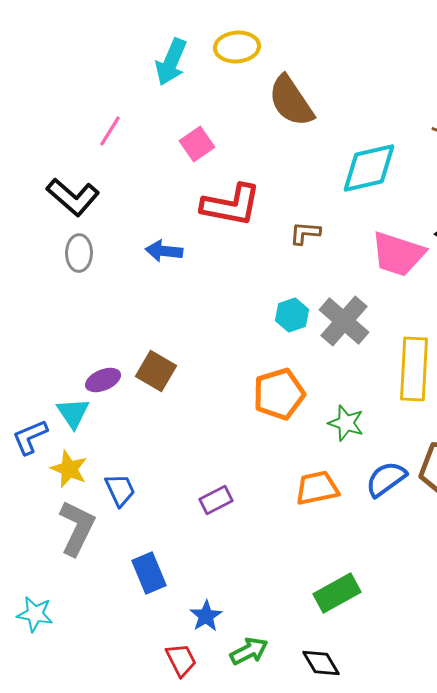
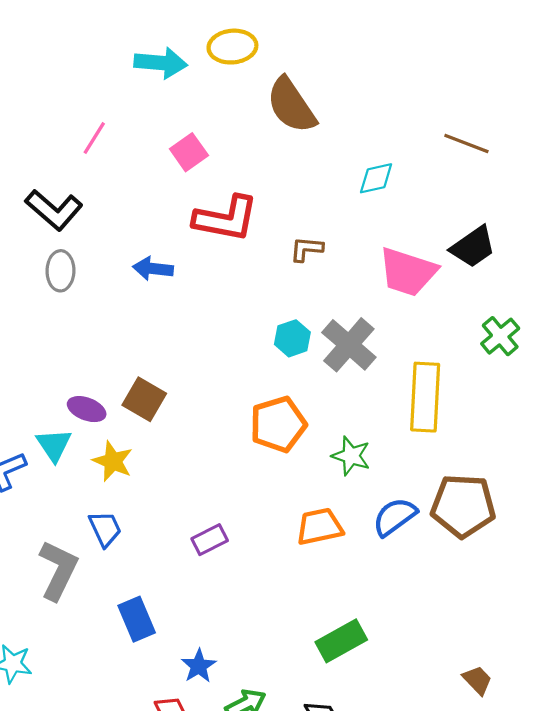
cyan arrow: (171, 62) -> (161, 63), turned -108
cyan diamond: (369, 168) -> (376, 178), size x0.6
purple ellipse: (103, 380) -> (87, 409), turned 44
yellow star: (69, 469) -> (113, 461), moved

